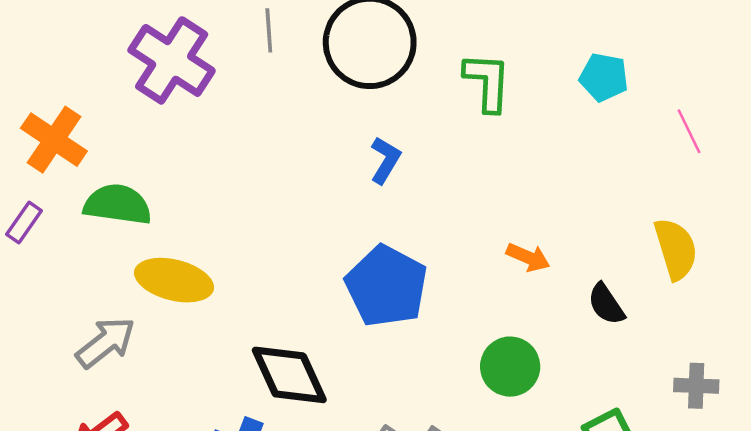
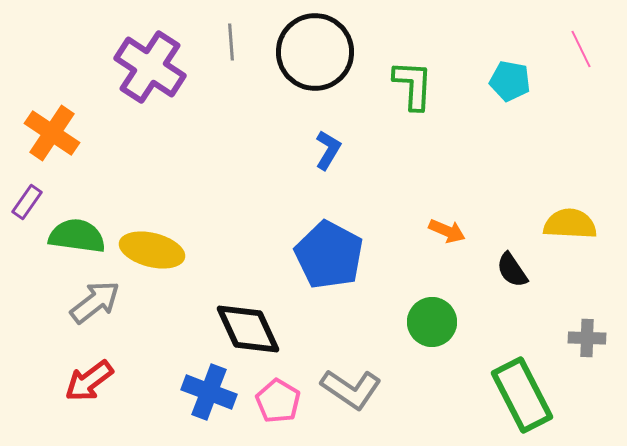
pink line: (689, 131) -> (581, 49), moved
green semicircle: (118, 204) -> (77, 236), moved
yellow semicircle: (676, 249) -> (570, 224), turned -70

